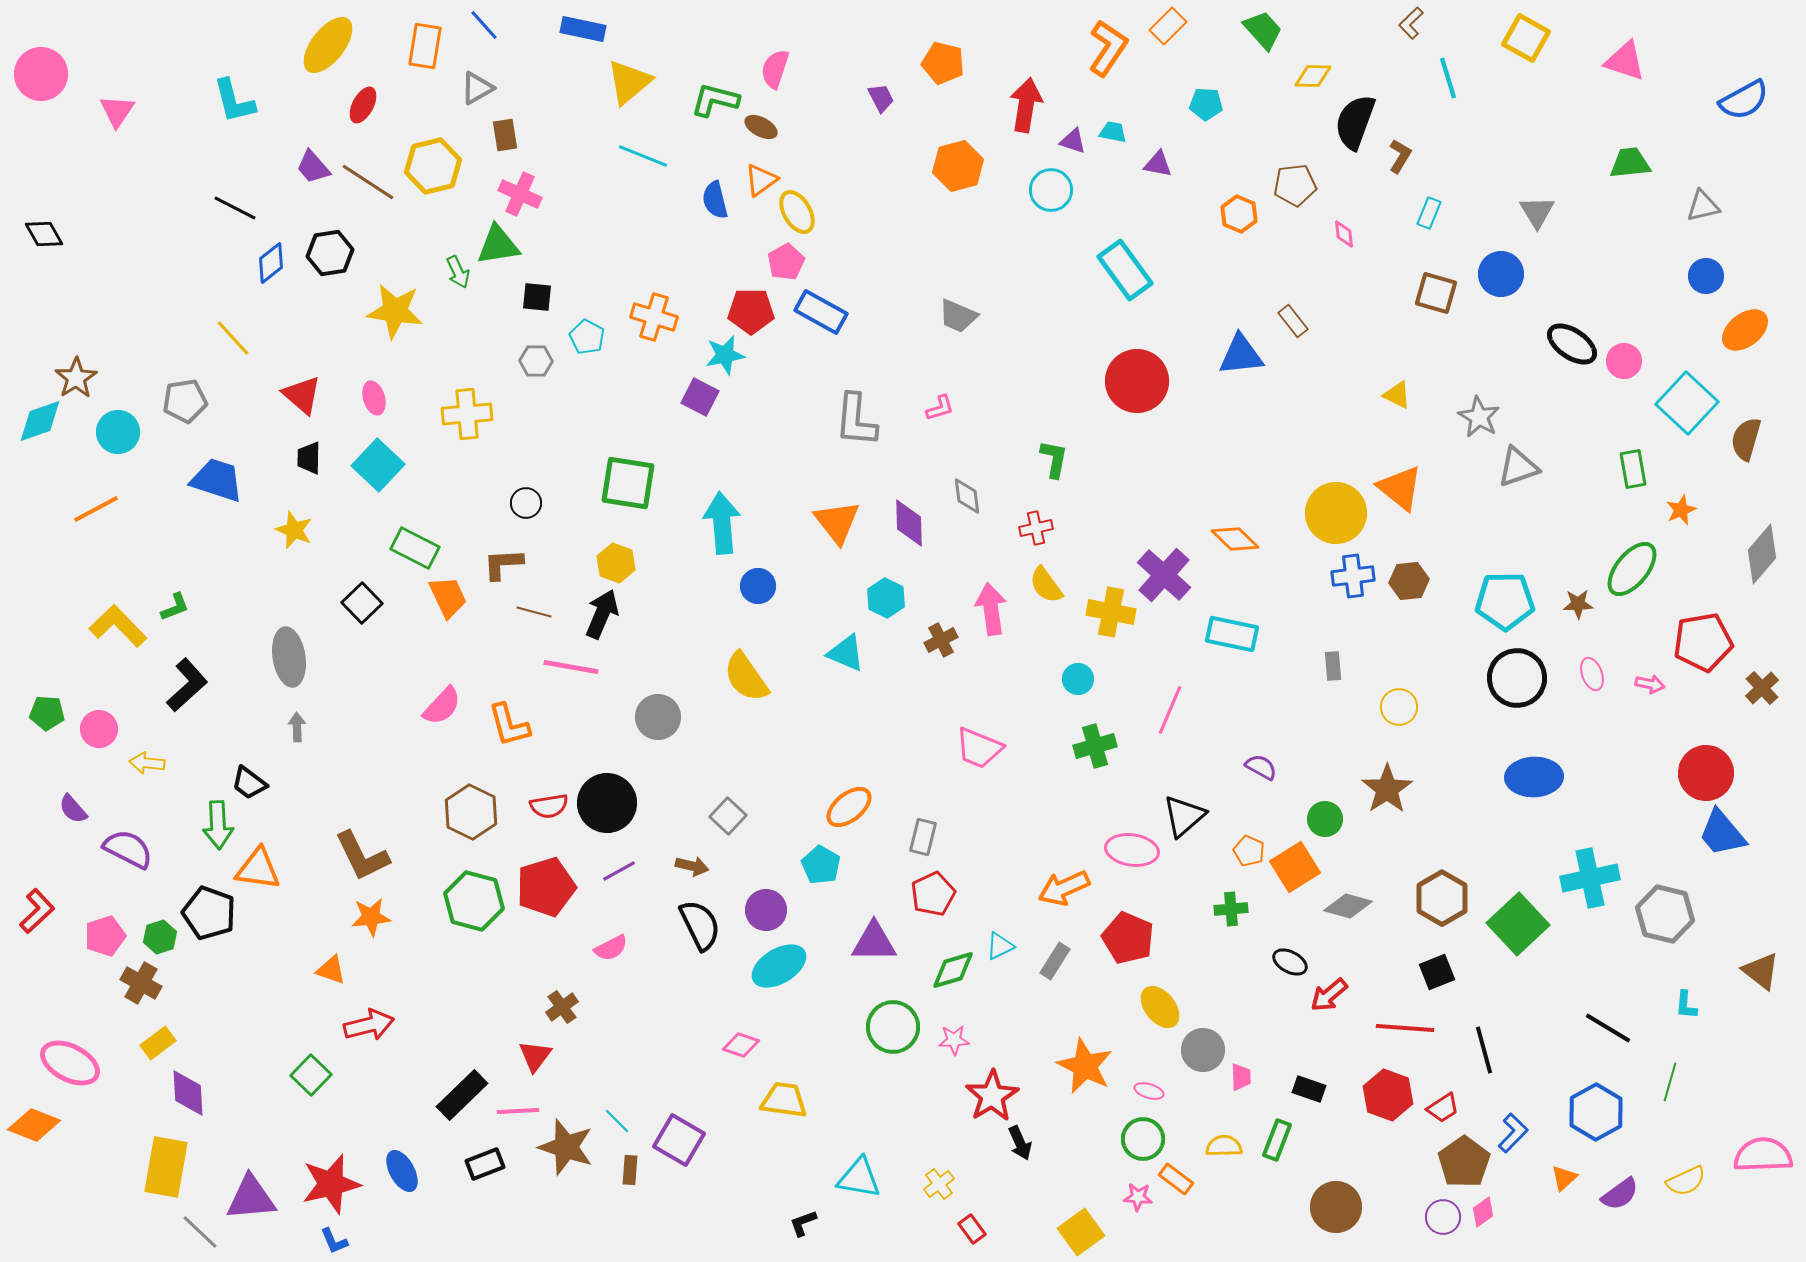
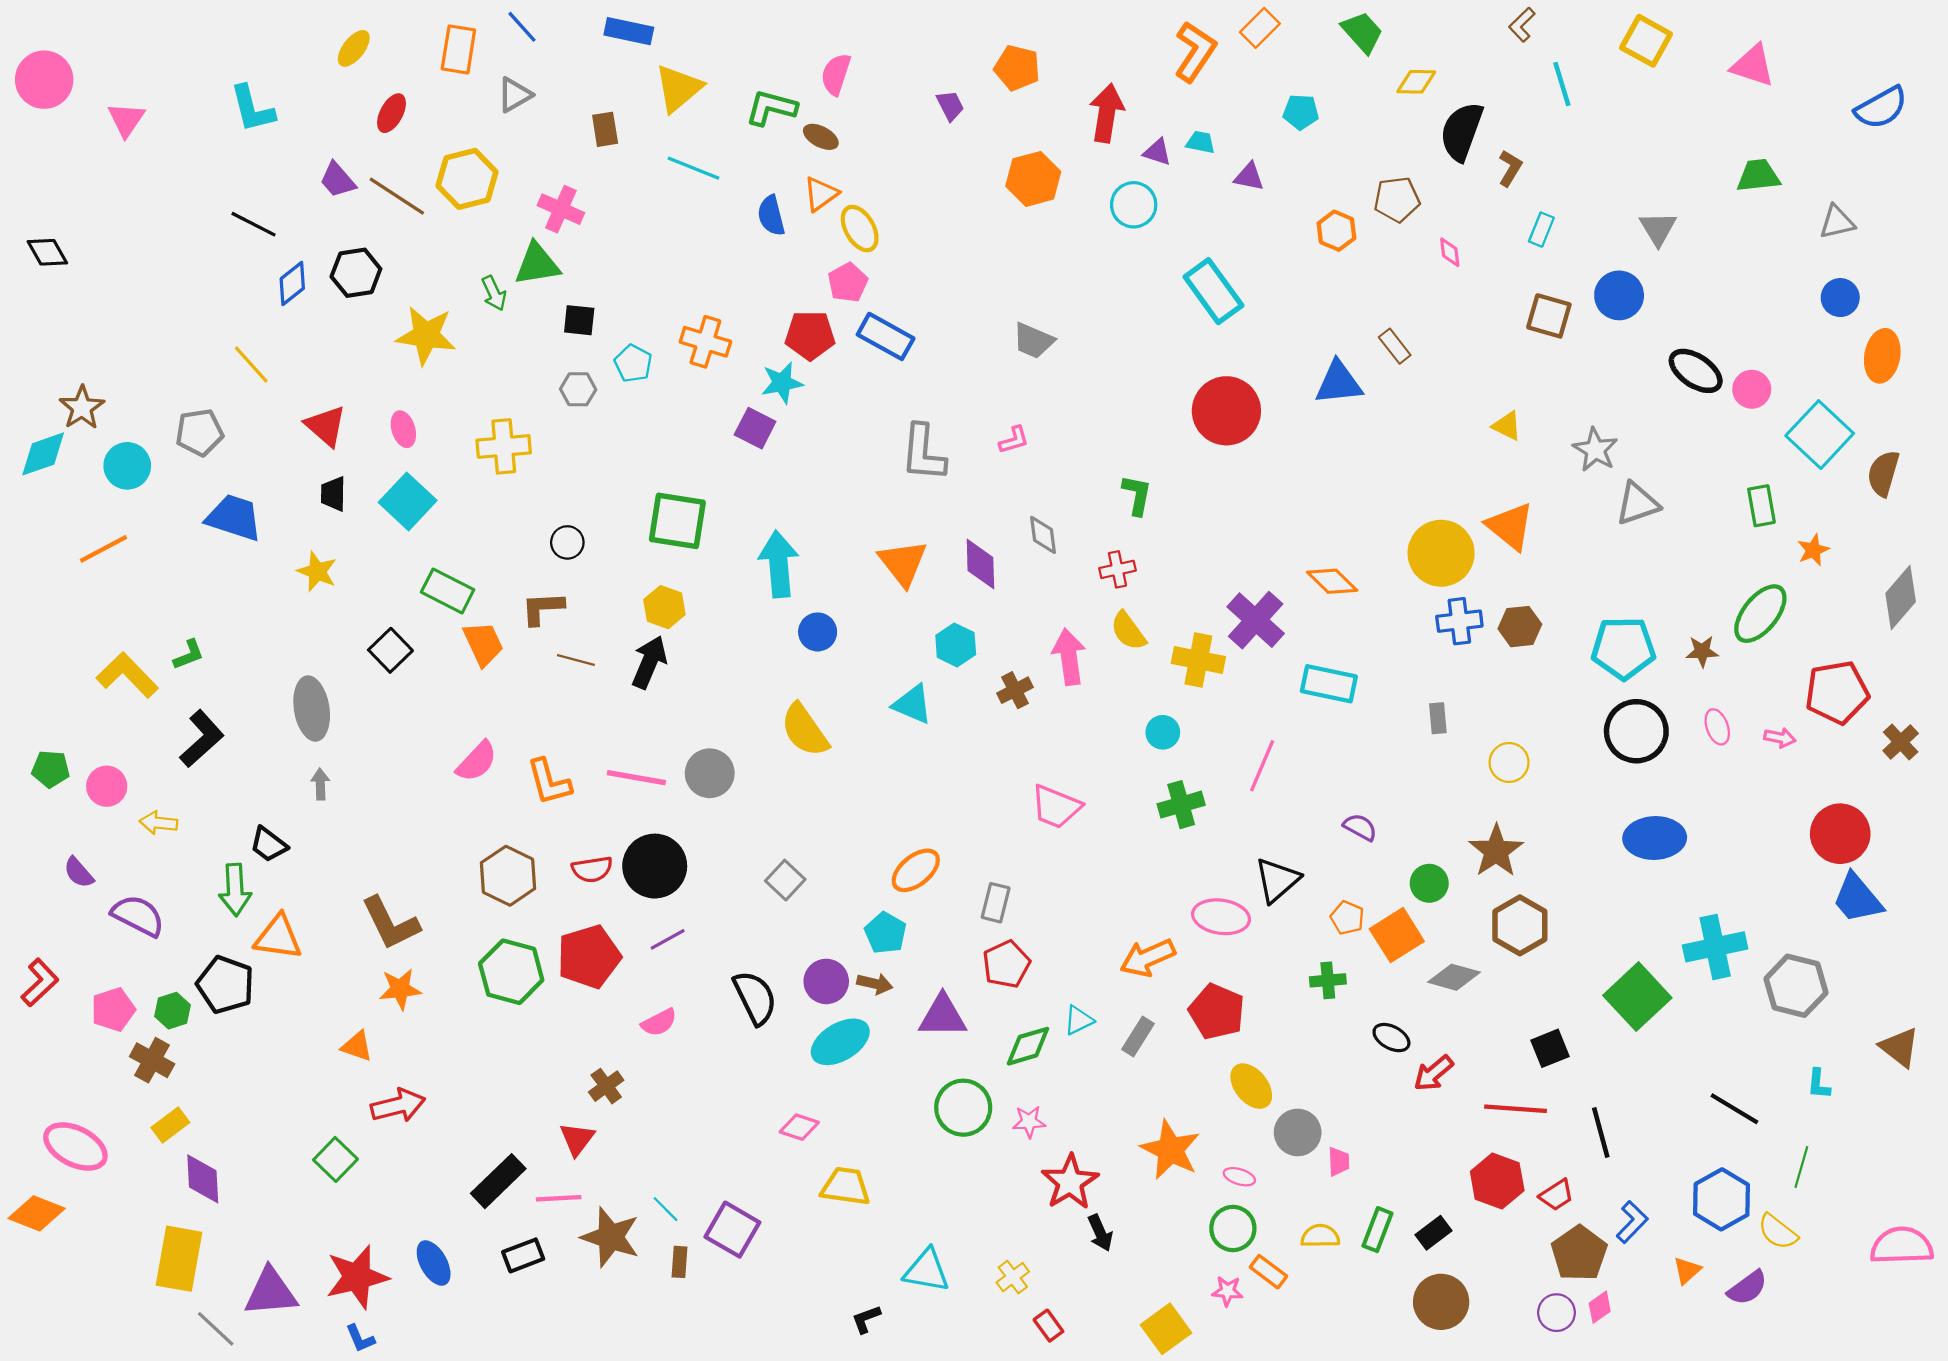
yellow ellipse: (328, 45) -> (354, 48), size x0.6
brown rectangle: (505, 135) -> (605, 129), moved
orange ellipse: (1745, 330) -> (1882, 356), turned -42
pink line: (571, 667) -> (636, 778), moved
brown arrow: (692, 866) -> (875, 984), moved
brown hexagon: (1442, 898) -> (1520, 925), moved
black rectangle: (1309, 1089) -> (1434, 1233), moved, turned -56
yellow semicircle: (1686, 1181) -> (1778, 1232), moved, turned 63

